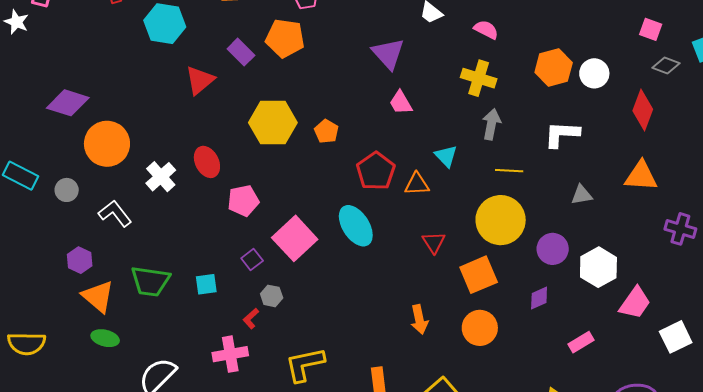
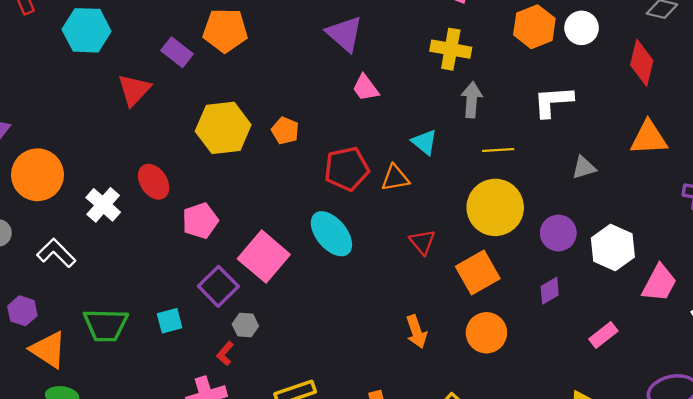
red pentagon: (376, 171) -> (347, 169), turned 30
purple square: (252, 259) -> (218, 286), size x1.6

